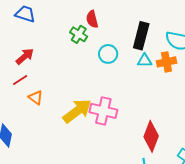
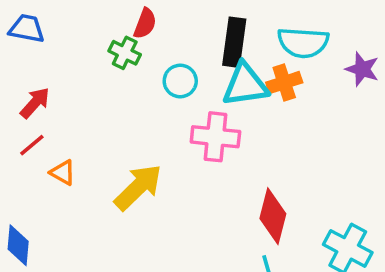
red semicircle: (92, 19) -> (145, 23), turned -138
cyan triangle: (144, 61) -> (245, 85), size x1.8
pink cross: (103, 111) -> (215, 137), moved

